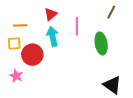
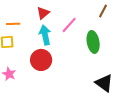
pink line: (77, 26) -> (69, 25), turned 42
red circle: (32, 55) -> (41, 60), moved

